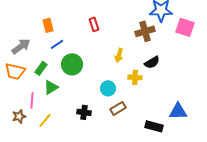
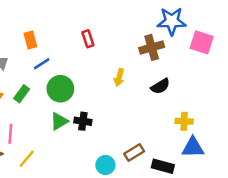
yellow cross: (135, 77) -> (184, 121), moved
green triangle: (51, 87) -> (59, 121), moved
cyan circle: (108, 88) -> (105, 165), moved
brown rectangle: (118, 108) -> (134, 152), moved
black cross: (84, 112) -> (83, 121), moved

